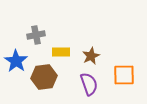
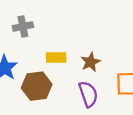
gray cross: (36, 35) -> (23, 27), moved

